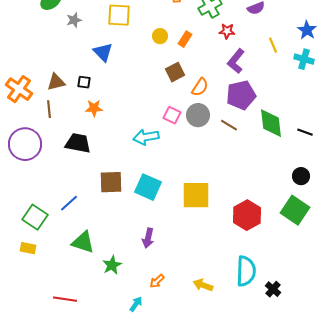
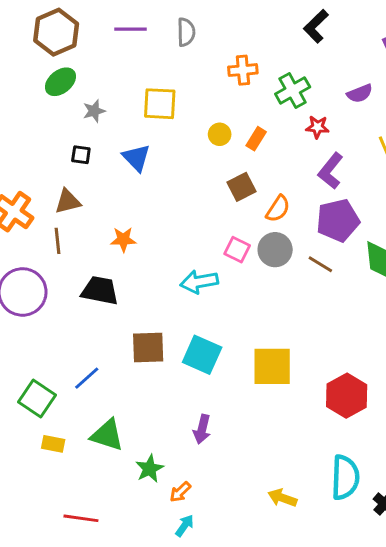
black square: (84, 82) -> (81, 155), moved
yellow rectangle: (28, 248) -> (53, 444), moved
orange arrow: (157, 281) -> (180, 492), moved

